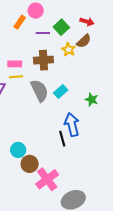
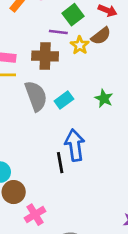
purple line: (43, 33) -> (58, 32), moved
green star: (92, 100) -> (104, 98), moved
pink cross: (47, 179) -> (35, 215), size x0.7

